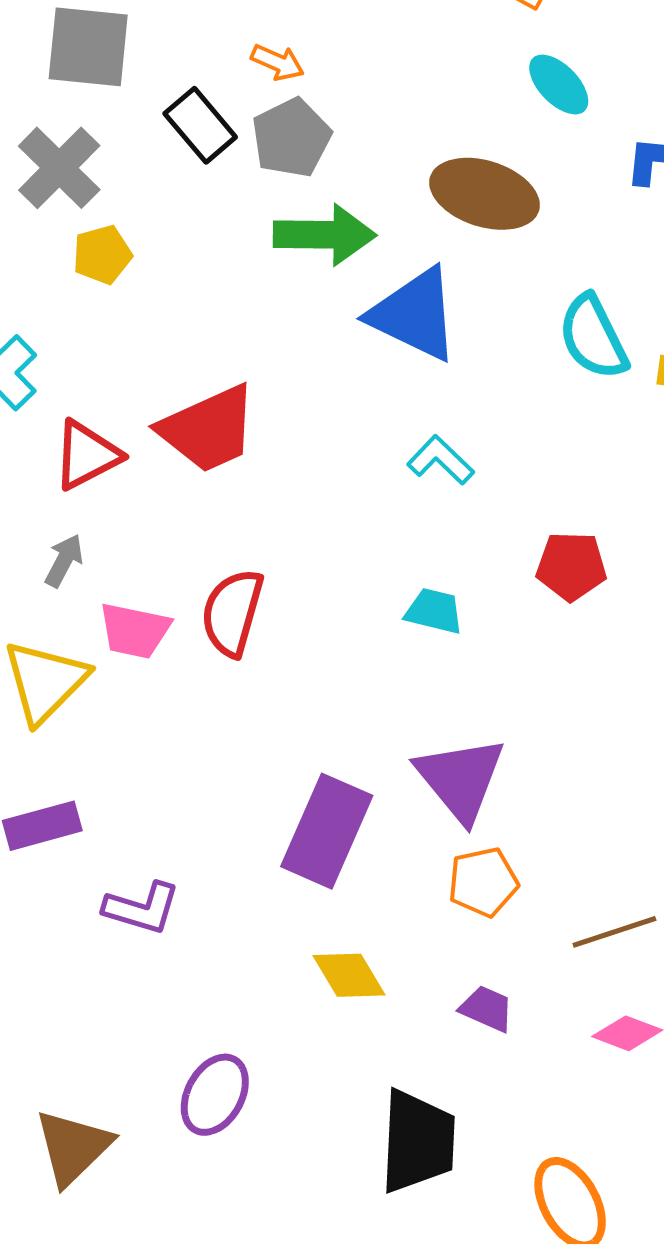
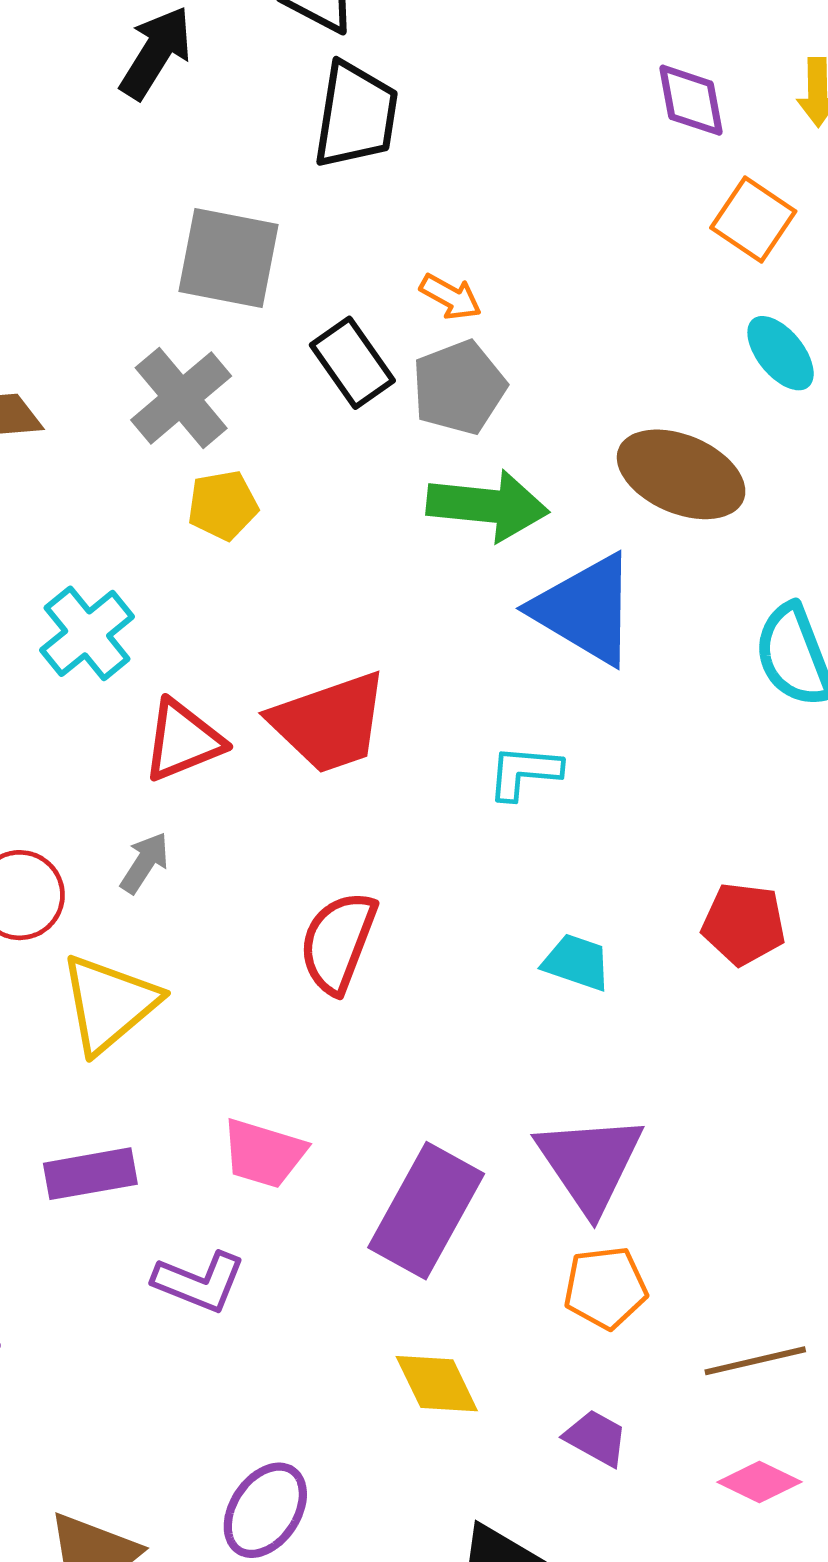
cyan L-shape: (441, 460) -> (524, 772), moved, turned -44
pink trapezoid: (135, 631) -> (264, 1153), moved

